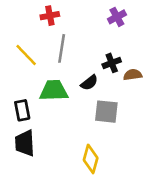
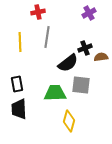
yellow line: (26, 55) -> (20, 42), turned 42
black semicircle: (89, 83) -> (68, 63), size x1.5
green trapezoid: (54, 91) -> (55, 93), moved

